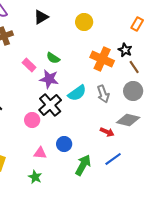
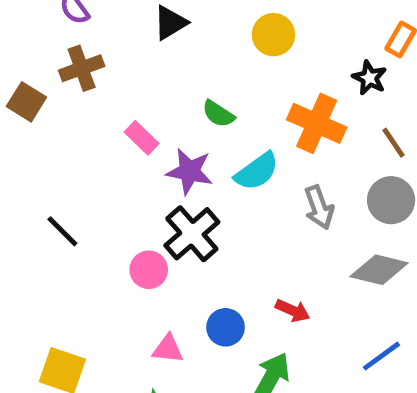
black star: (125, 50) -> (369, 78), moved
green semicircle: (53, 58) -> (218, 114), moved
cyan semicircle: (77, 93) -> (257, 171), moved
red arrow: (107, 132) -> (293, 311), moved
blue line: (113, 159) -> (381, 356), moved

